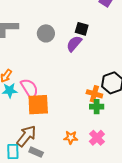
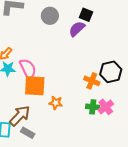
green cross: (97, 107) -> (93, 107), moved
orange star: (71, 137) -> (56, 103), moved
pink cross: (97, 138) -> (106, 107), moved

